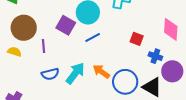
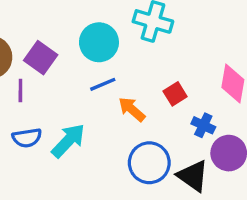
purple square: (66, 25) -> (41, 58), moved
red square: (137, 39) -> (175, 94), turned 32
orange arrow: (101, 72) -> (132, 109), moved

